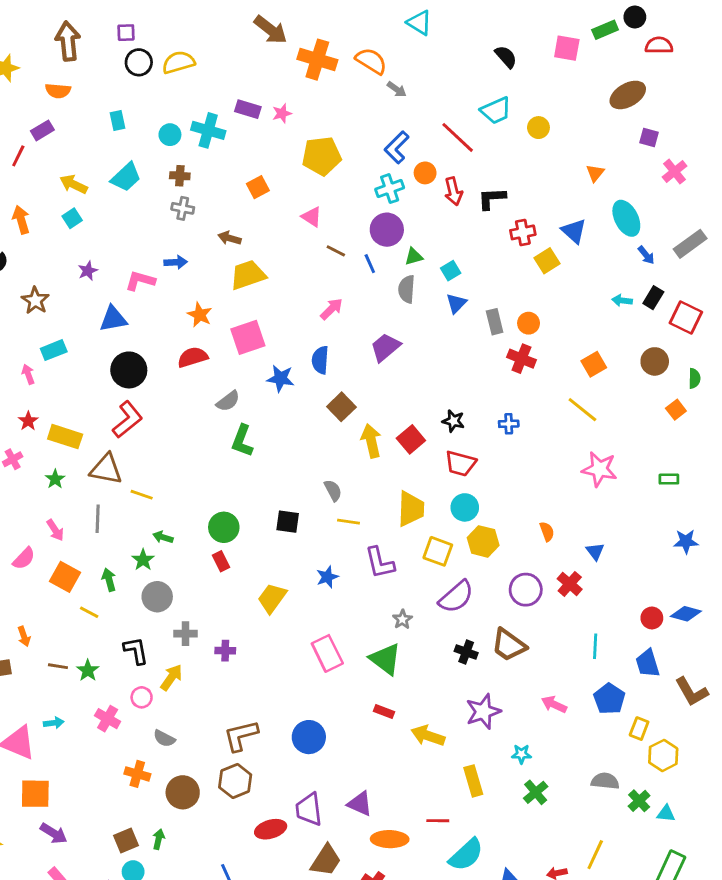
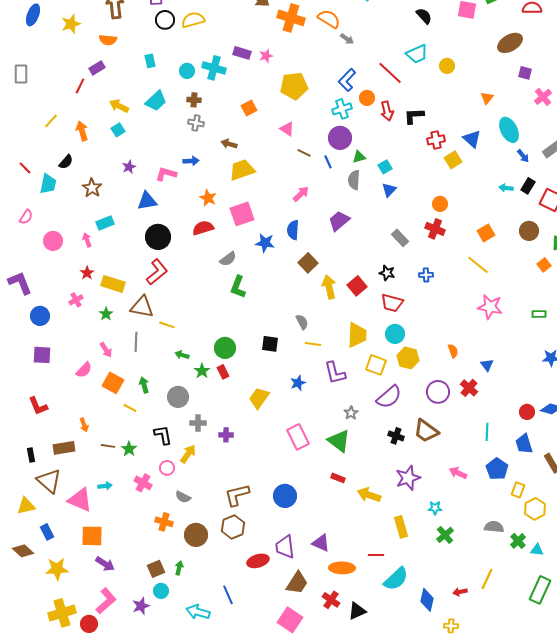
gray rectangle: (495, 322) -> (400, 238), moved, turned -30
green star: (143, 560) -> (202, 371), moved

